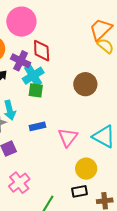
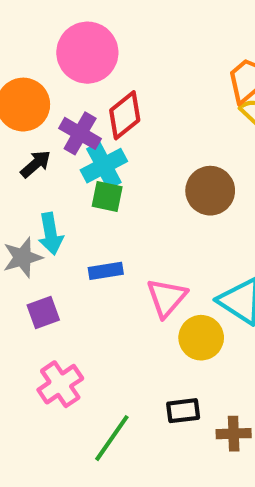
red diamond: (42, 51) -> (125, 115), turned 50
yellow circle: (86, 169) -> (201, 338), moved

